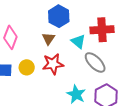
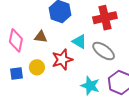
brown triangle: (48, 39) -> (41, 37), moved, turned -48
cyan triangle: (78, 41) -> (79, 42), moved

